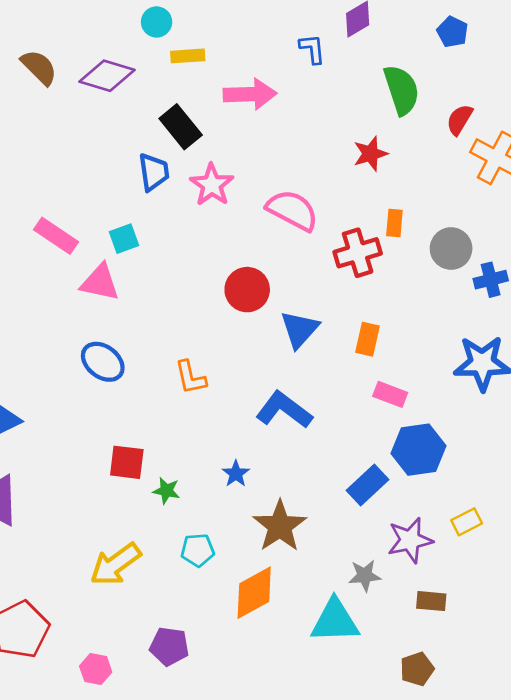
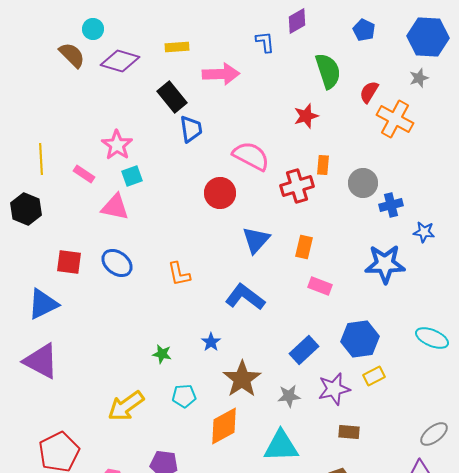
cyan circle: (157, 22) -> (93, 29), moved
blue trapezoid: (154, 172) -> (191, 129), moved
pink star: (212, 185) -> (117, 145), moved
pink rectangle: (56, 236) -> (84, 174), size x0.7
red circle: (247, 290) -> (220, 193), moved
blue hexagon: (418, 450) -> (360, 339), moved
red square: (127, 462) -> (69, 262), moved
gray star: (365, 576) -> (289, 396), moved

